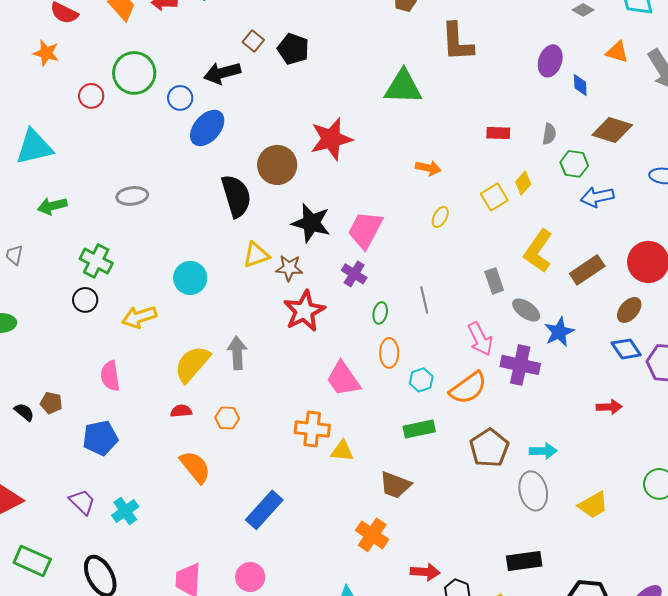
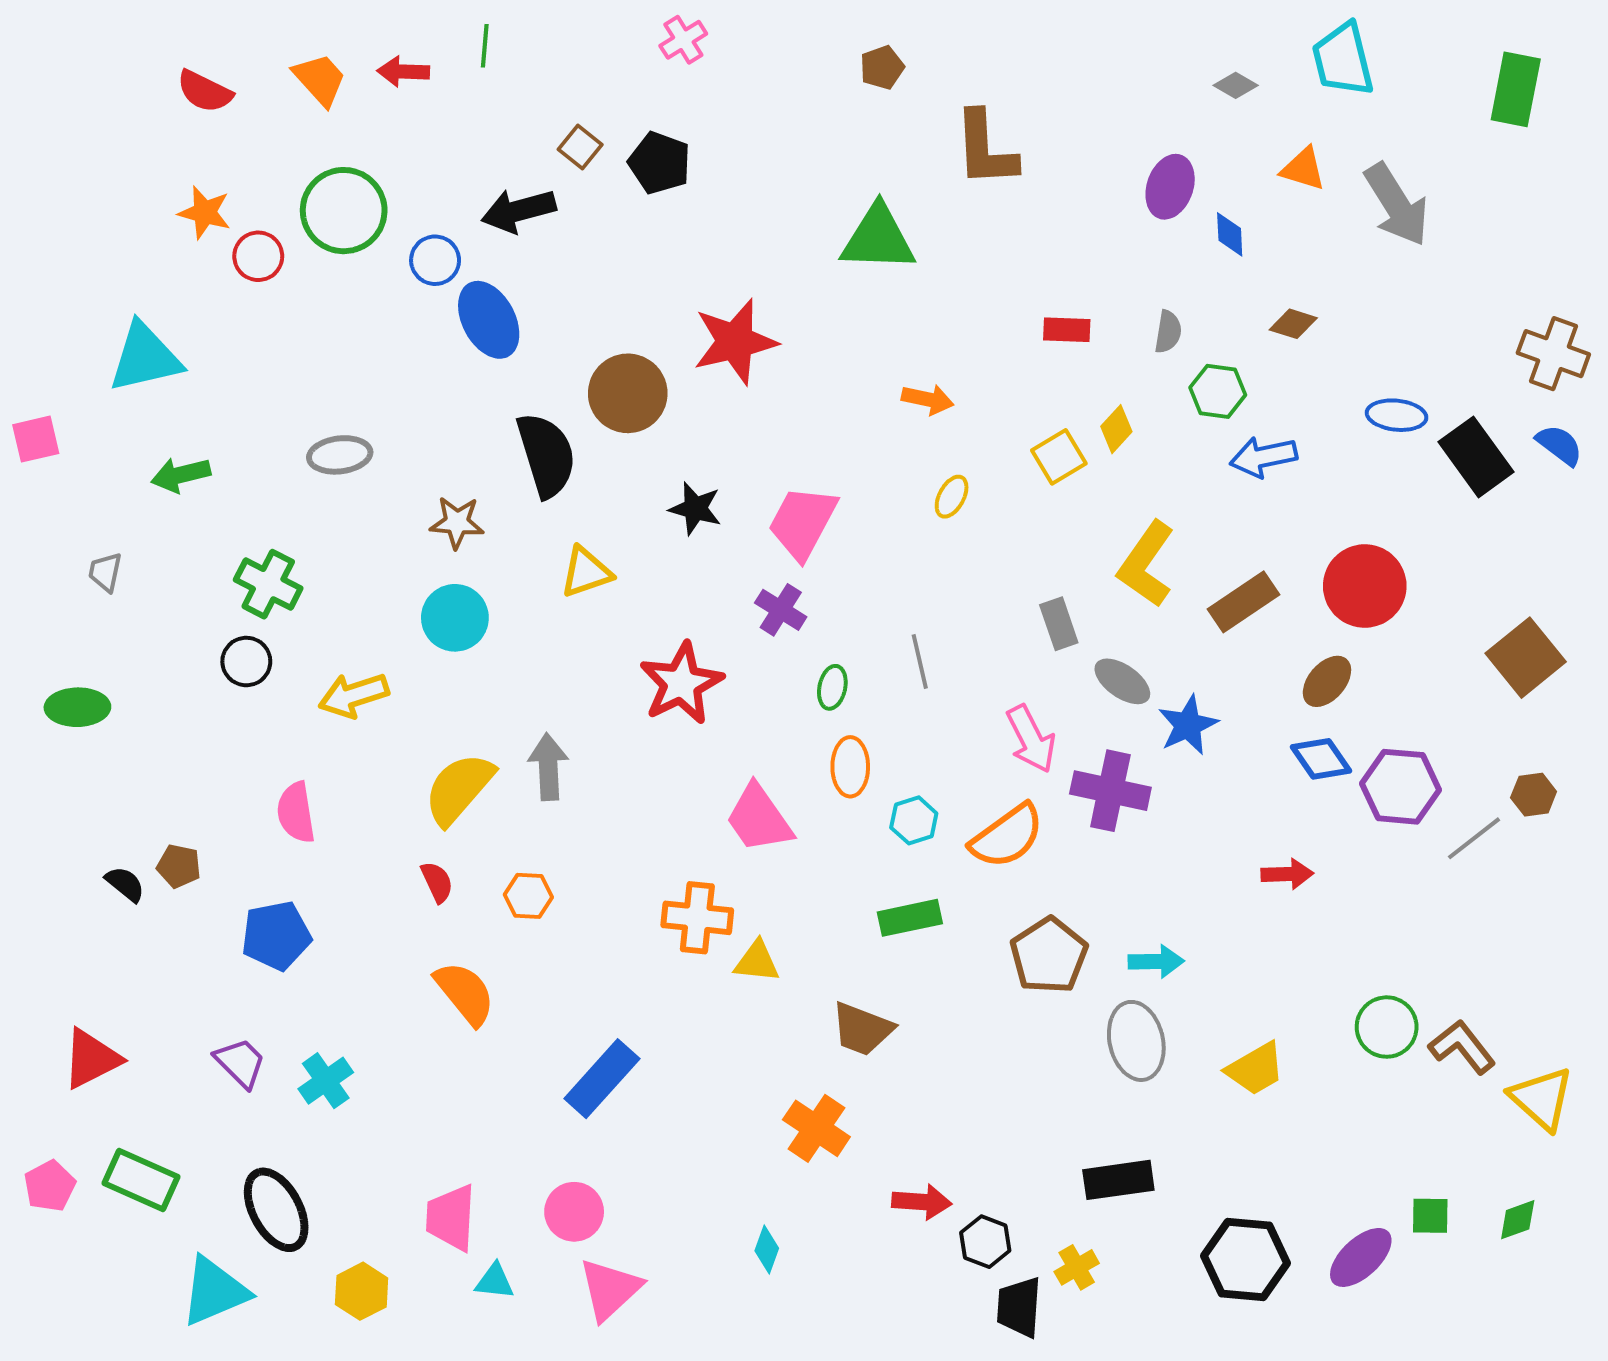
orange star: (46, 53) -> (205, 213), moved
blue ellipse: (207, 128) -> (489, 320), turned -69
brown diamond: (612, 130) -> (1293, 324), size x0.6
black star: (311, 223) -> (695, 509), size x0.7
brown star: (289, 268) -> (457, 522), moved
red semicircle: (181, 411) -> (437, 882), turned 70

